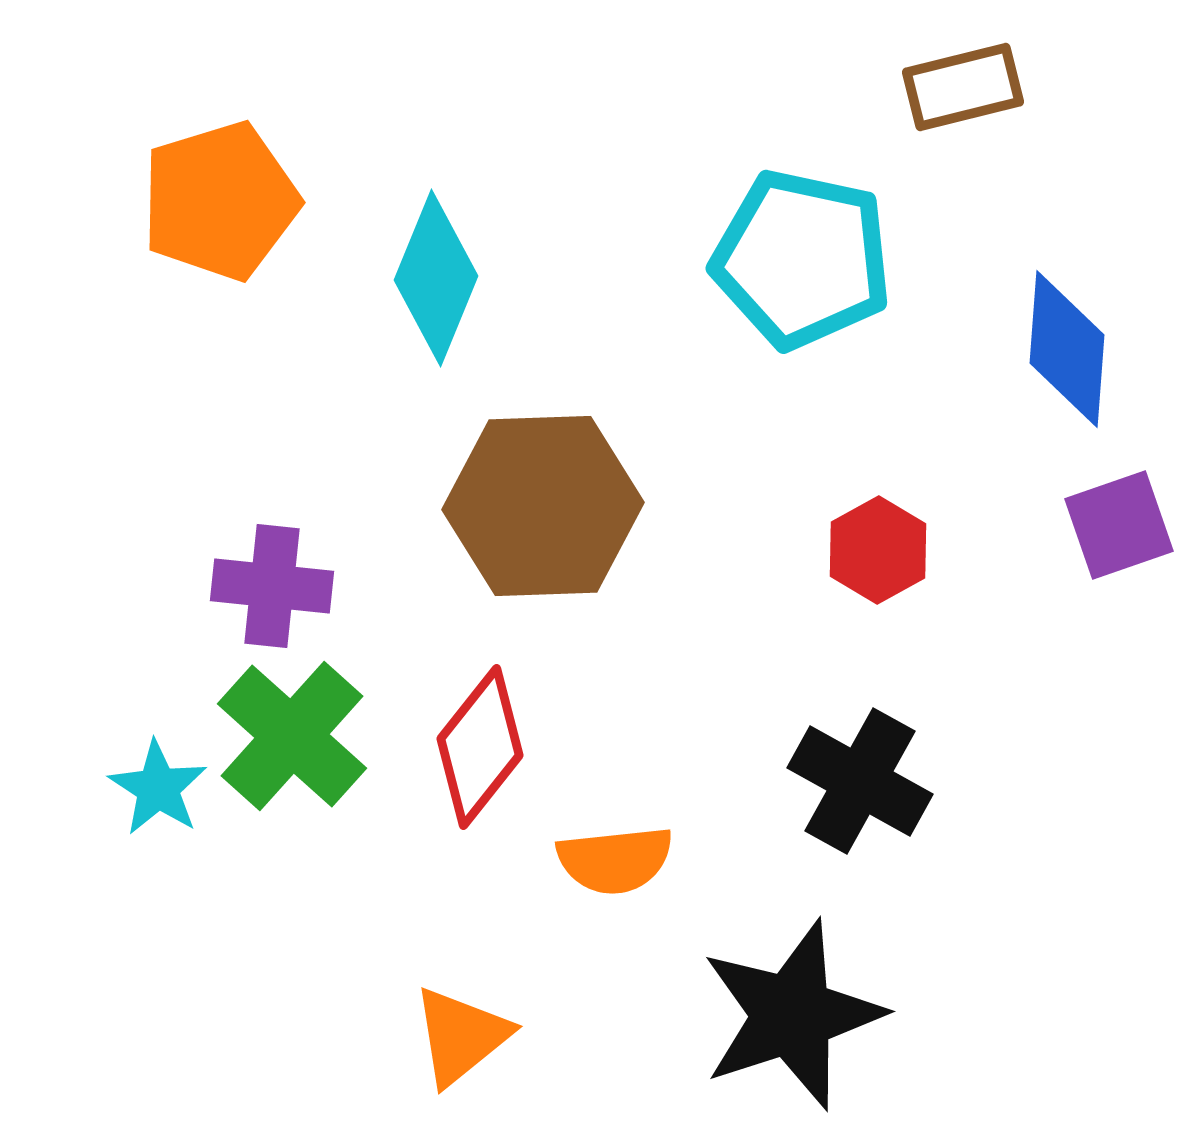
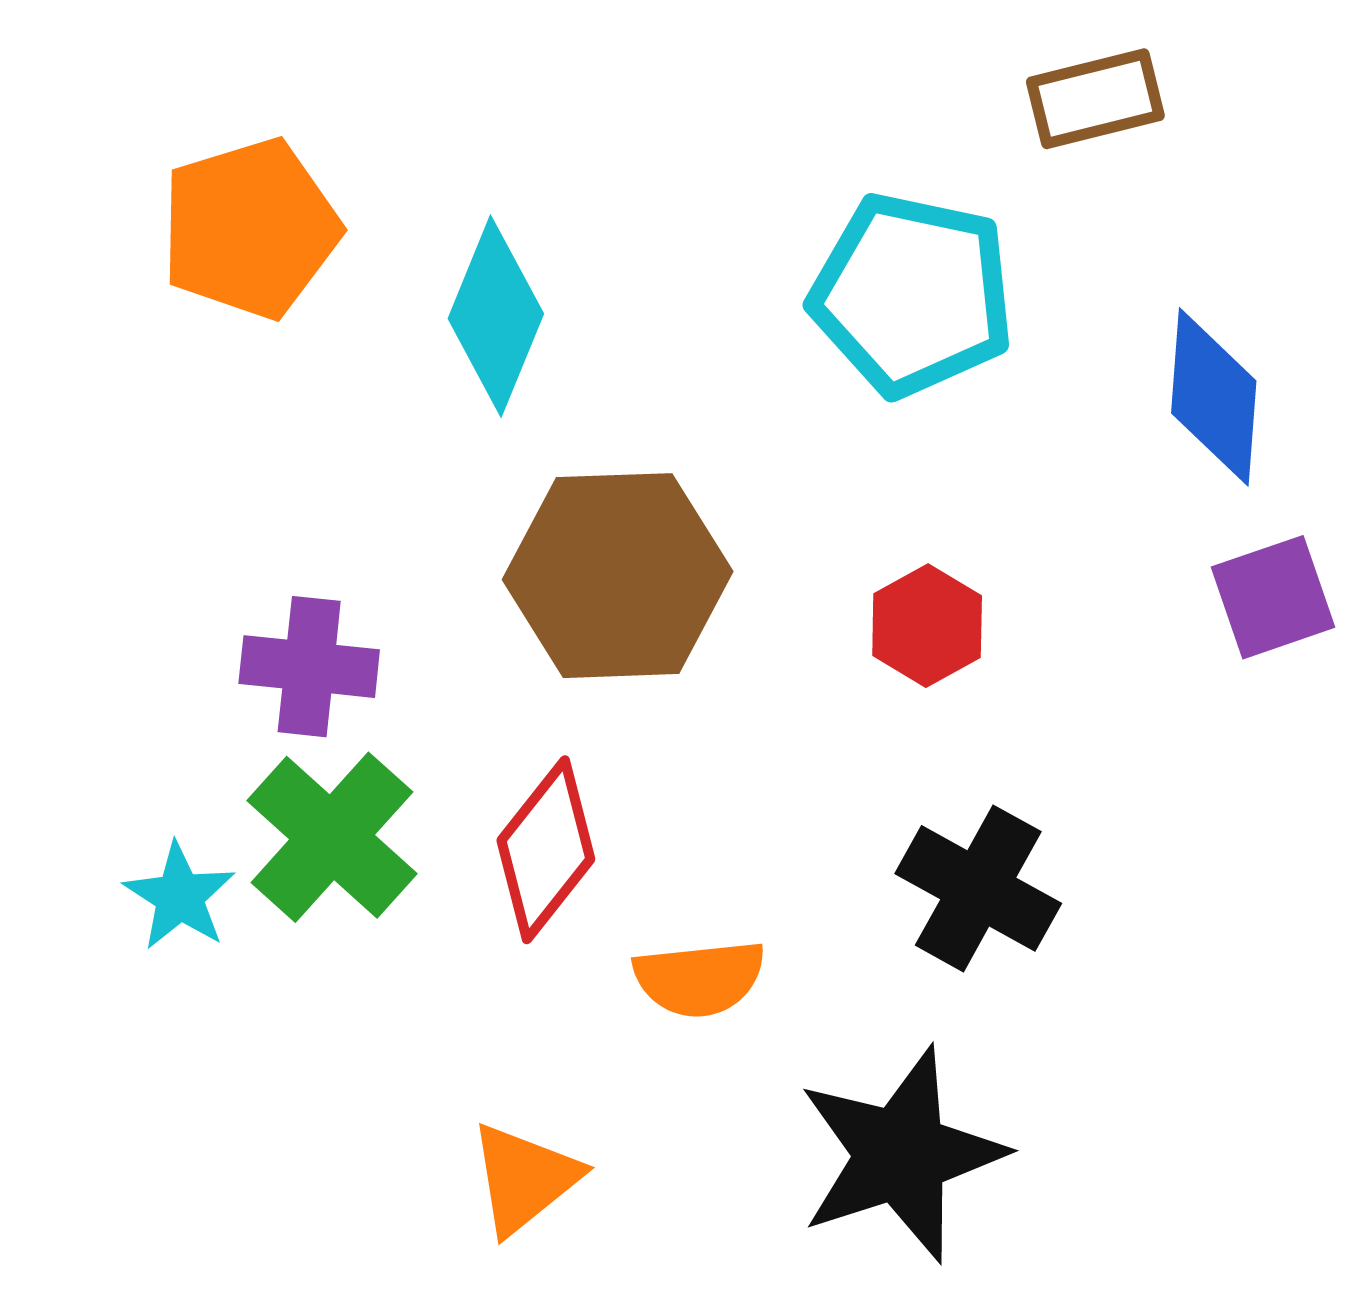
red hexagon: (878, 550) -> (927, 626), moved

